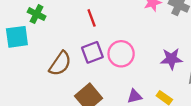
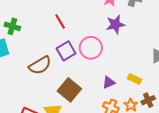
purple star: (171, 59) -> (115, 24), moved
brown semicircle: (60, 64) -> (40, 65), turned 35

